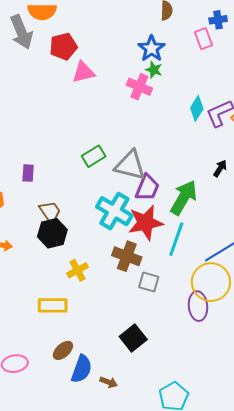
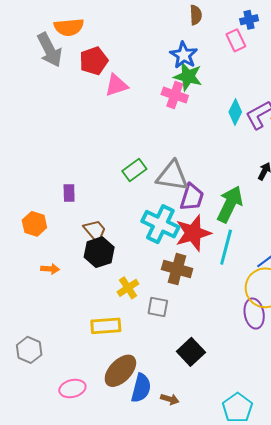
green star: (154, 70) -> (188, 76), size x1.6
gray square: (149, 282) -> (158, 307), moved
brown ellipse: (63, 350) -> (120, 371), size x1.6

